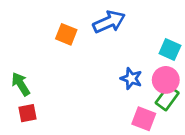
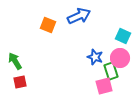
green rectangle: (167, 98) -> (111, 71), moved, turned -54
pink square: (144, 119) -> (104, 86), turned -36

